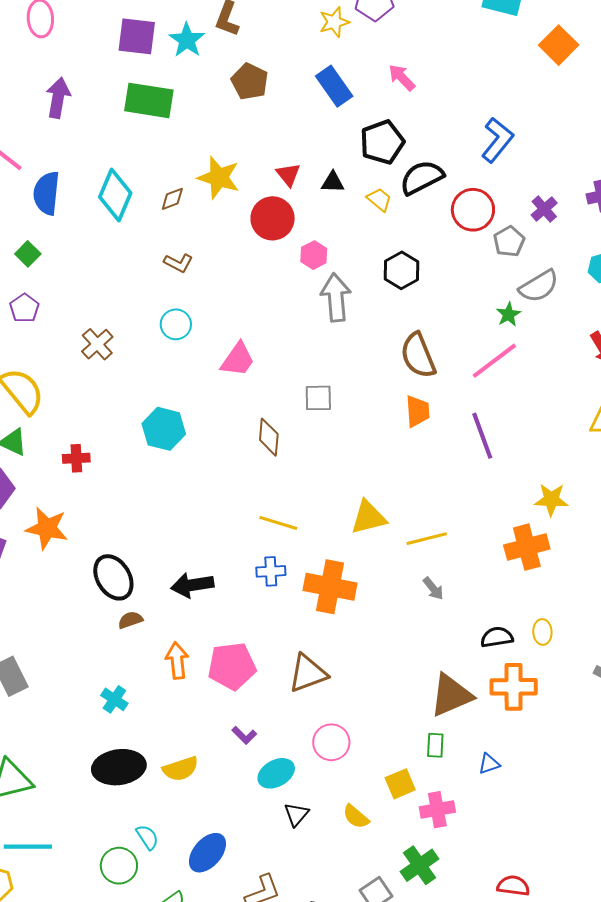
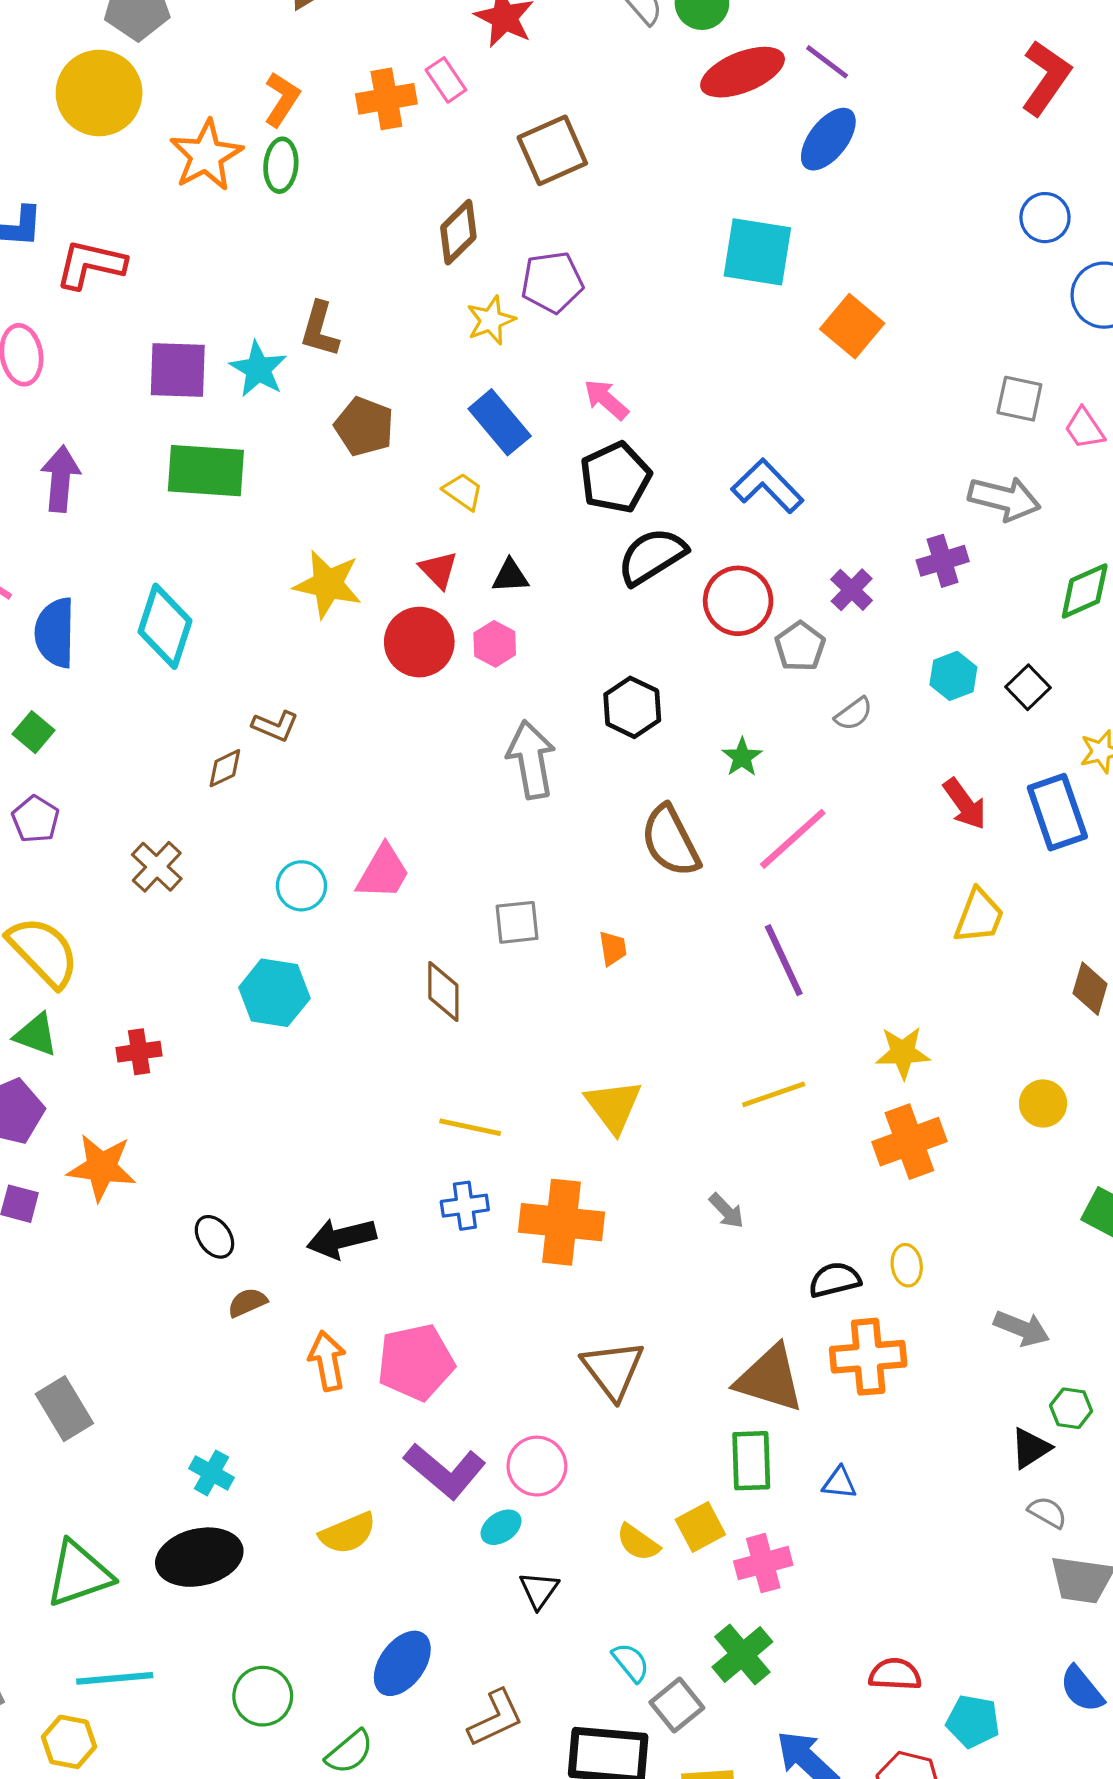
blue L-shape: (497, 140) -> (767, 486), turned -78
black pentagon: (382, 142) -> (615, 477), moved
brown diamond: (172, 199) -> (225, 768), moved
yellow trapezoid: (379, 199) -> (463, 491), moved
pink hexagon: (314, 255) -> (495, 644), moved
gray semicircle: (539, 286) -> (854, 714), size x0.6
green star: (509, 314) -> (742, 757), moved
cyan circle: (176, 324) -> (301, 886), moved
orange trapezoid: (418, 411) -> (613, 948), moved, size x0.7
yellow triangle: (369, 517) -> (613, 1106), turned -48
yellow line: (427, 539) -> (774, 1094), moved
orange cross: (527, 547) -> (909, 1142), moved
black ellipse: (113, 577) -> (214, 1237), size x0.6
brown triangle: (308, 673) -> (613, 1370), moved, turned -42
brown triangle: (451, 695) -> (770, 1379), turned 45
cyan cross: (114, 699) -> (211, 1473), moved
purple L-shape: (244, 735) -> (445, 1471), size x2.0
pink circle: (331, 742) -> (537, 1466), moved
green rectangle: (435, 745) -> (751, 1461), size x1.5
blue triangle: (489, 764) -> (839, 1483), turned 30
black ellipse: (119, 767) -> (199, 1557), moved
cyan ellipse: (276, 773) -> (501, 1527), size x0.7
yellow semicircle: (356, 817) -> (638, 1542), moved
cyan semicircle: (147, 837) -> (631, 1662), moved

